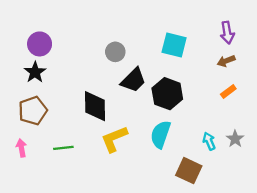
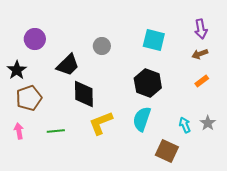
black star: (35, 72) -> (17, 70), moved
black trapezoid: (133, 80) -> (68, 65), moved

